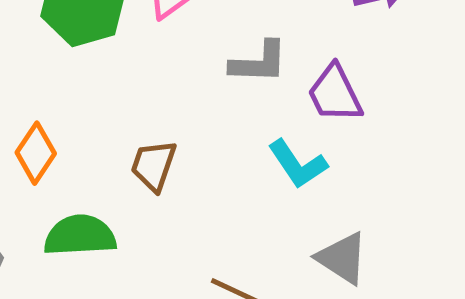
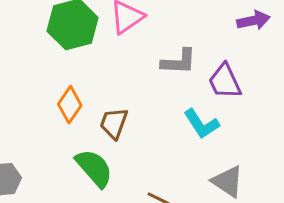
orange diamond: (36, 153) -> (70, 105), moved
green semicircle: (80, 235) -> (94, 168), moved, turned 51

